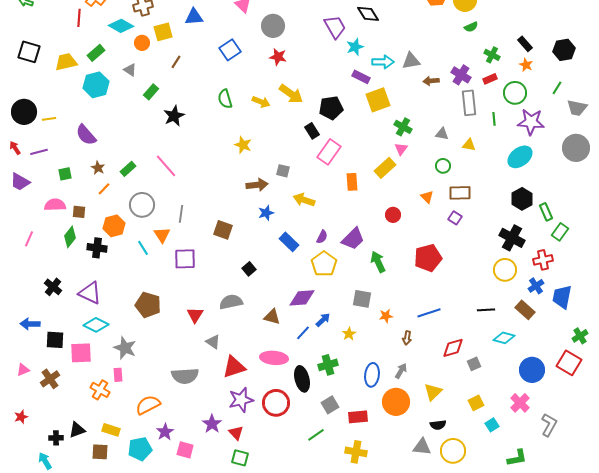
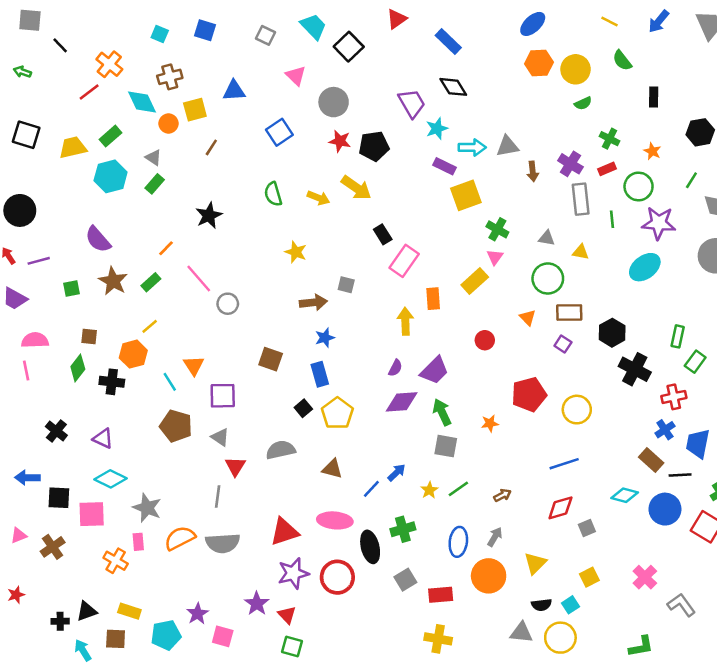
red line: (79, 18) -> (89, 92), turned 48
cyan diamond: (121, 26) -> (142, 102), turned 35
black rectangle: (525, 44) -> (654, 97), moved, turned 42
brown arrow: (431, 81) -> (533, 171), turned -91
green rectangle: (151, 92) -> (155, 184), moved
black pentagon: (331, 108) -> (374, 146), moved
yellow line: (49, 119) -> (150, 326), moved, turned -32
green circle: (443, 166) -> (548, 278), size x1.6
brown star: (98, 168) -> (113, 281), size x1.6
orange line: (104, 189) -> (166, 248), moved
black hexagon: (522, 199) -> (612, 333), moved
yellow arrow: (304, 200) -> (405, 321), moved, turned 70
pink semicircle: (55, 205) -> (35, 340), moved
gray circle: (142, 205) -> (228, 304), moved, size x0.7
green rectangle: (546, 212) -> (678, 336), turned 36
gray line: (181, 214) -> (218, 496), moved
pink line: (29, 239) -> (26, 370), turned -35
blue rectangle: (289, 242) -> (320, 374), moved, turned 30
green arrow: (378, 262) -> (442, 412), moved
yellow pentagon: (324, 264) -> (337, 413), moved
yellow circle: (505, 270) -> (577, 410), moved
purple triangle: (90, 293) -> (103, 439), size x0.7
purple diamond: (302, 298) -> (402, 402), moved
brown pentagon: (148, 305) -> (176, 426), moved
black line: (486, 310) -> (680, 475), moved
blue line: (429, 313) -> (564, 464), moved
orange star: (386, 316) -> (490, 423), moved
brown arrow: (407, 338) -> (502, 495), turned -128
gray triangle: (213, 342) -> (220, 437), moved
blue circle: (532, 370) -> (665, 509), moved
orange semicircle: (148, 405) -> (180, 538), moved
cyan square: (492, 425) -> (570, 605), moved
gray L-shape: (549, 425) -> (681, 605), turned -65
green line: (316, 435) -> (458, 489), moved
cyan arrow: (45, 461) -> (83, 650), moved

